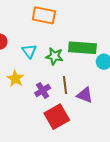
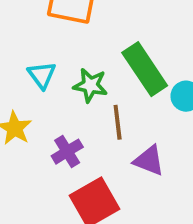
green rectangle: (82, 48) -> (145, 69), turned 52
brown line: (65, 85) -> (118, 122), moved

